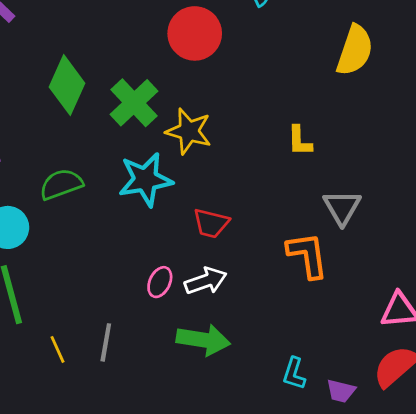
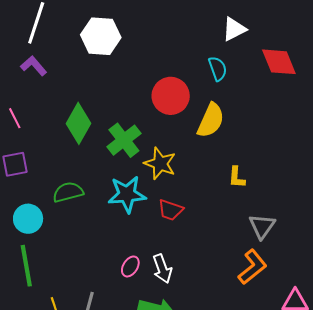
yellow semicircle: (355, 50) -> (211, 120), moved
red trapezoid: (211, 223) -> (170, 210), moved
orange L-shape: (307, 255) -> (252, 267), moved, turned 54
white arrow: (206, 281) -> (162, 269), turned 84

